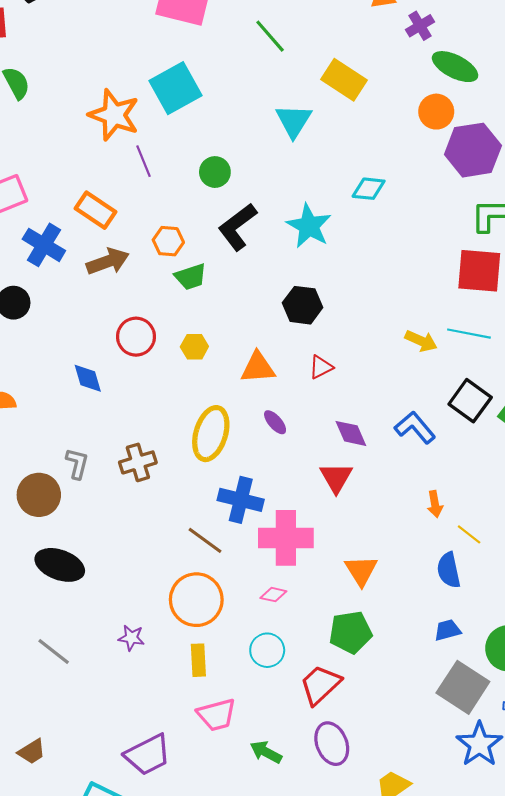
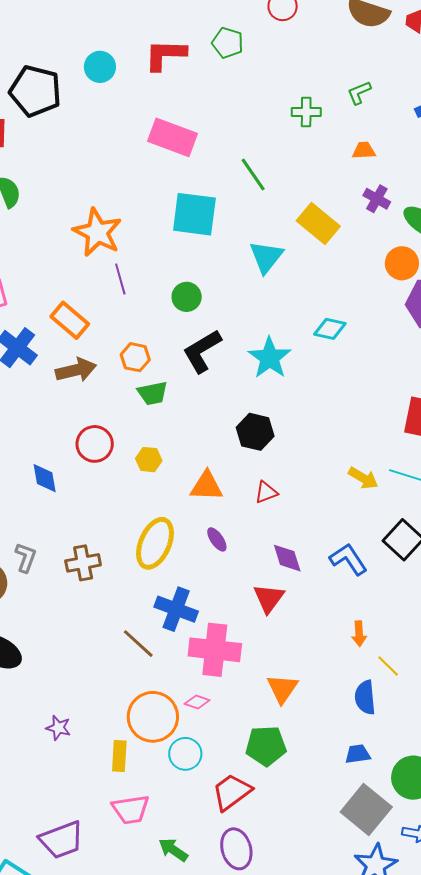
purple cross: (420, 26) -> (377, 199), moved, turned -36
cyan square: (176, 88) -> (194, 214), moved, turned 30
orange circle: (196, 600) -> (153, 717), moved

